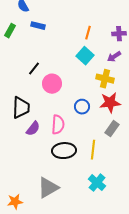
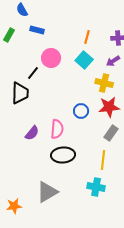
pink circle: (52, 84) -> (51, 58), moved
black trapezoid: (21, 108) -> (20, 93), moved
yellow line: (93, 150) -> (103, 160), moved
cyan cross: (97, 183) -> (96, 187), turned -30

